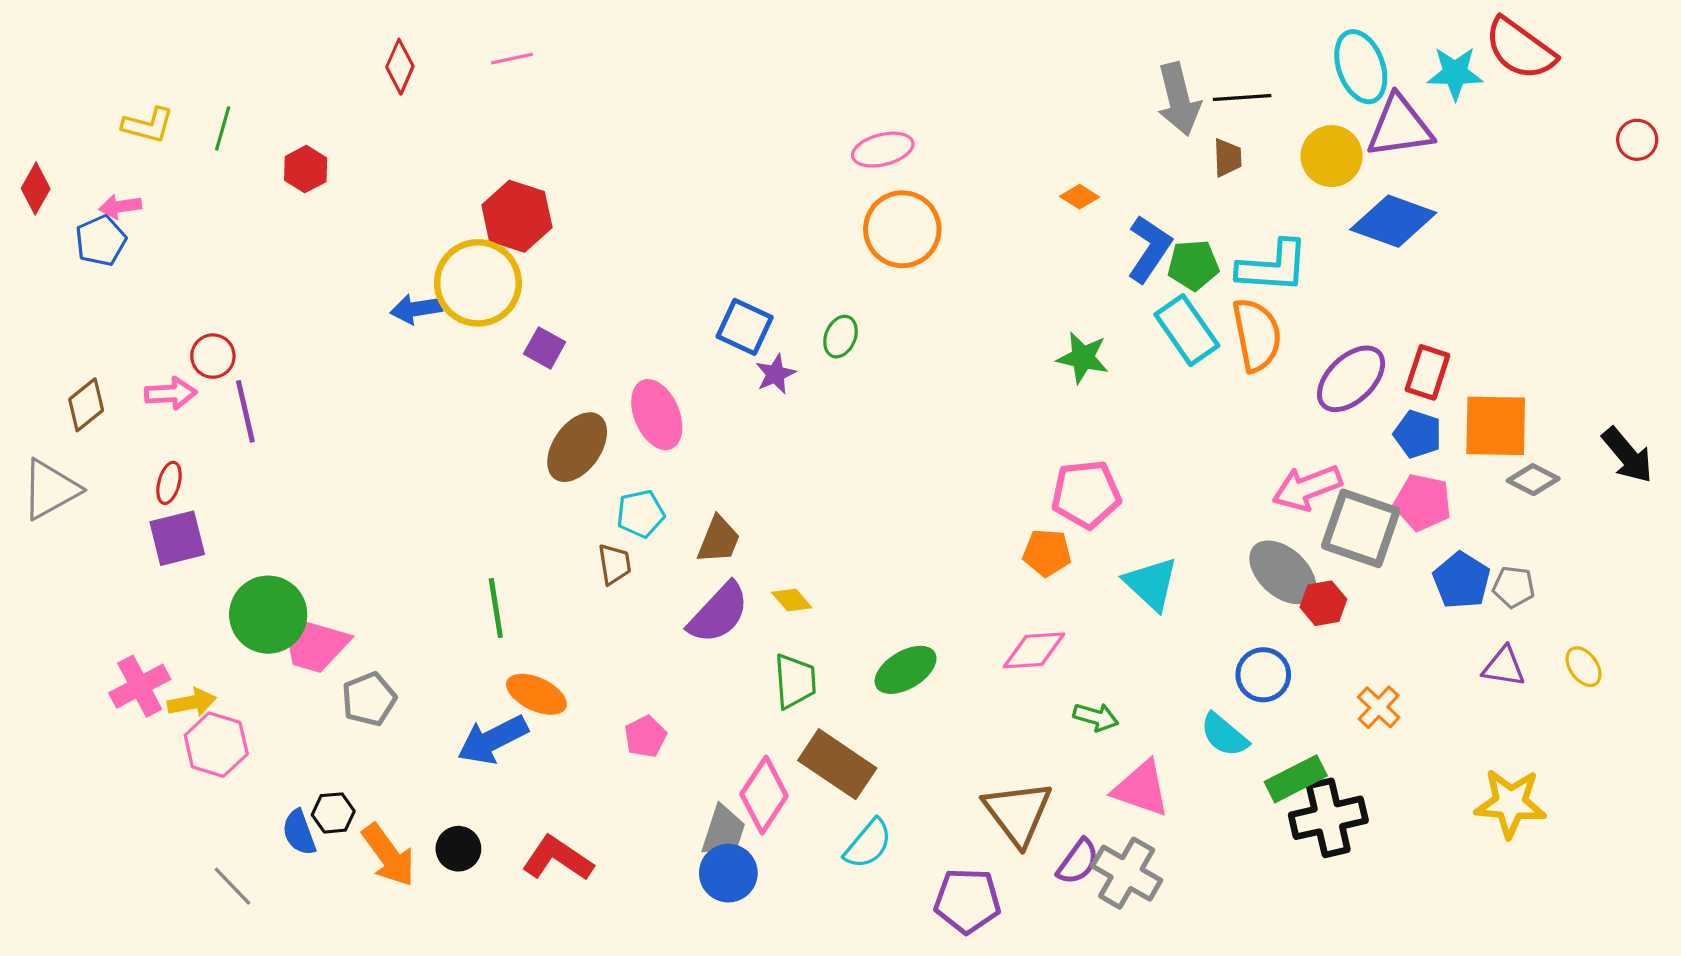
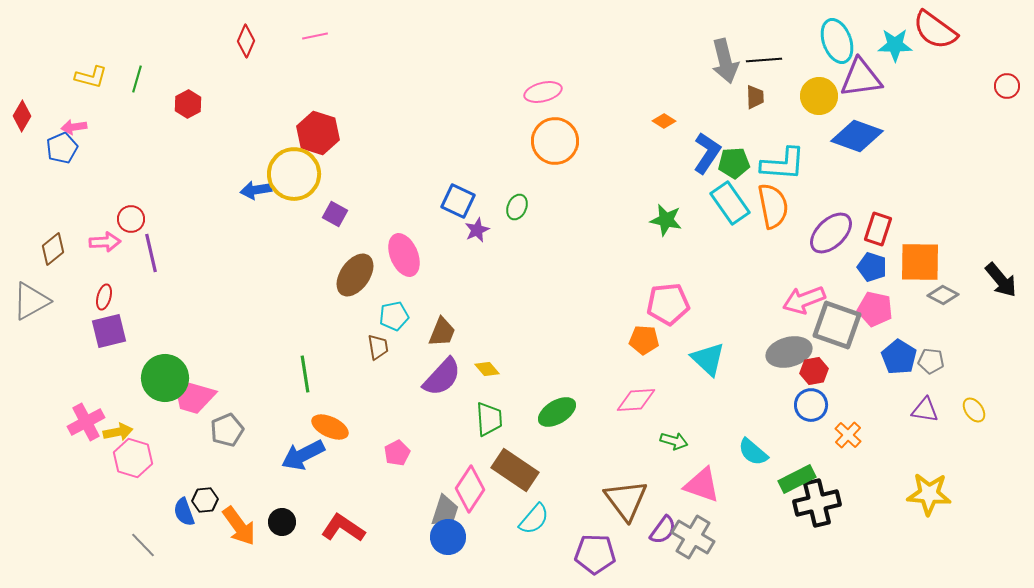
gray ellipse: (1283, 572) -> (789, 352), turned -57
blue circle: (1263, 675) -> (811, 405), moved

